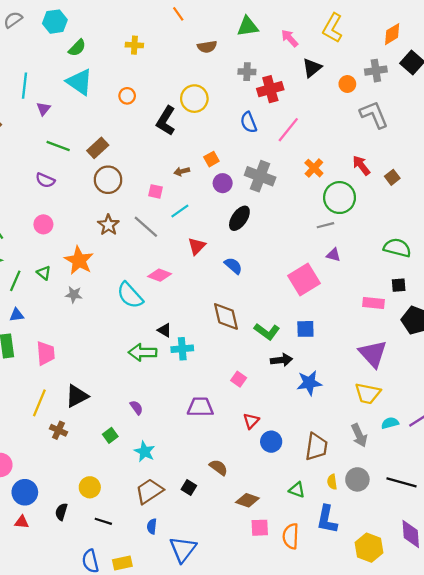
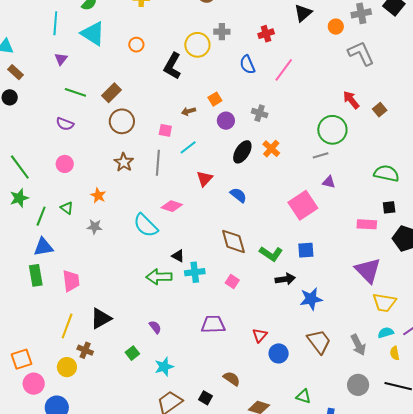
gray cross: (247, 72) -> (222, 32), moved
cyan line: (25, 86) -> (55, 23), moved
red cross: (270, 89) -> (266, 34), size x0.7
orange cross: (314, 168) -> (271, 149), moved
gray cross: (260, 176) -> (260, 113), size x0.6
gray line: (146, 227) -> (158, 163), turned 55
orange star: (79, 260) -> (98, 195), size x0.6
blue triangle: (17, 315) -> (43, 247), size x1.5
pink square: (239, 379) -> (232, 281), moved
yellow trapezoid: (368, 393) -> (384, 303), moved
brown trapezoid: (316, 447) -> (319, 342), moved, turned -44
cyan star: (145, 452) -> (164, 367), turned 30
yellow semicircle: (332, 482) -> (395, 353), moved
yellow circle: (90, 487) -> (67, 367), moved

